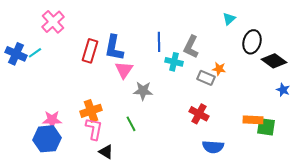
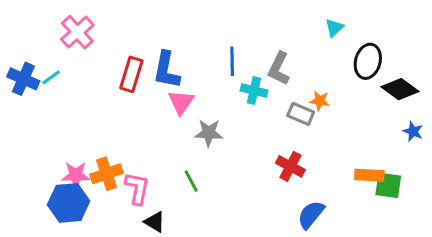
orange cross: (91, 111) -> (107, 174), moved
blue semicircle: (213, 147) -> (311, 215), turned 125

